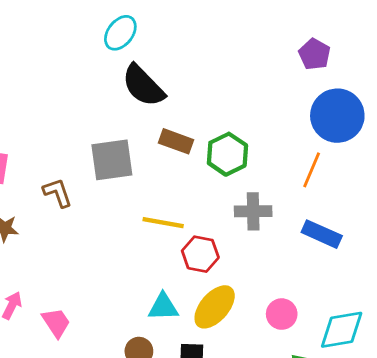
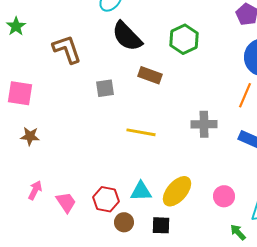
green hexagon: (227, 154) -> (184, 39), moved
gray square: (112, 160) -> (105, 88), size x0.6
brown L-shape: (58, 193) -> (67, 49), moved, size x1.4
red hexagon: (200, 254) -> (106, 199), moved

